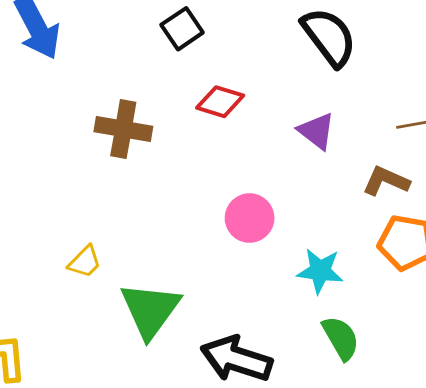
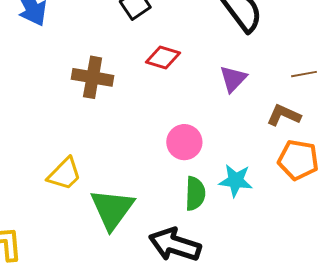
purple triangle: (317, 131) -> (233, 79), turned 36
yellow trapezoid: (85, 262) -> (64, 174), size x1.4
green semicircle: (341, 338) -> (195, 193), moved, turned 32

